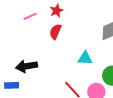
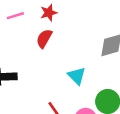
cyan triangle: (85, 58) -> (77, 76), turned 35

